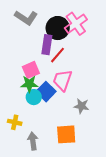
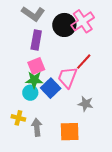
purple rectangle: (47, 45) -> (36, 40), moved
red line: (58, 55) -> (84, 62), moved
cyan circle: (34, 97) -> (30, 93), moved
gray arrow: (33, 141) -> (37, 127), moved

